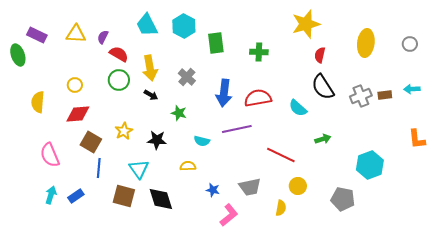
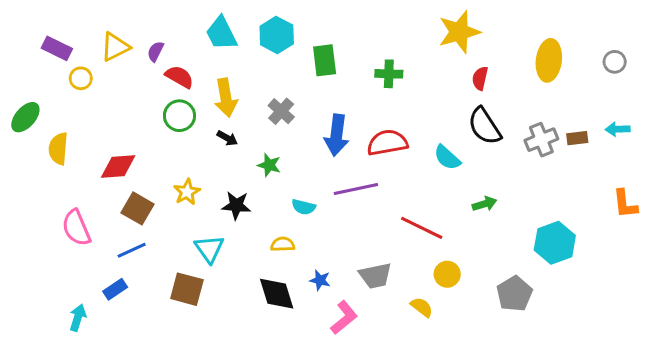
yellow triangle: (76, 34) -> (115, 47), turned -30
green ellipse: (18, 55) -> (25, 117), moved, turned 60
yellow circle: (75, 85) -> (81, 78), moved
blue line: (99, 168) -> (132, 250), moved, turned 60
cyan arrow: (51, 195) -> (78, 318), moved
black diamond: (161, 199) -> (277, 294), moved
gray pentagon: (343, 199) -> (514, 294), turned 30
yellow semicircle: (281, 208) -> (422, 307), turned -63

